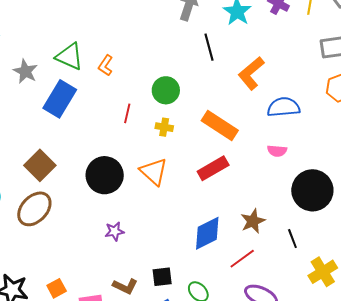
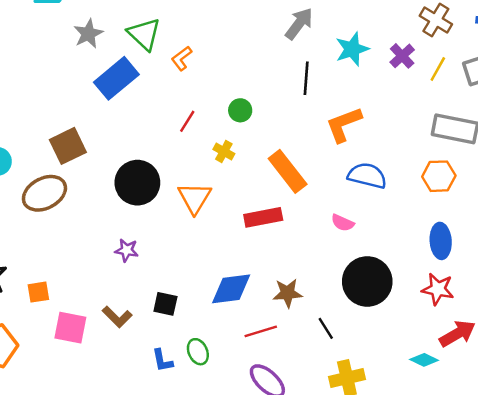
green circle: (166, 90) -> (240, 110), size x0.7
black line: (292, 239) -> (326, 328), turned -30
black square: (162, 277) -> (165, 304), moved

